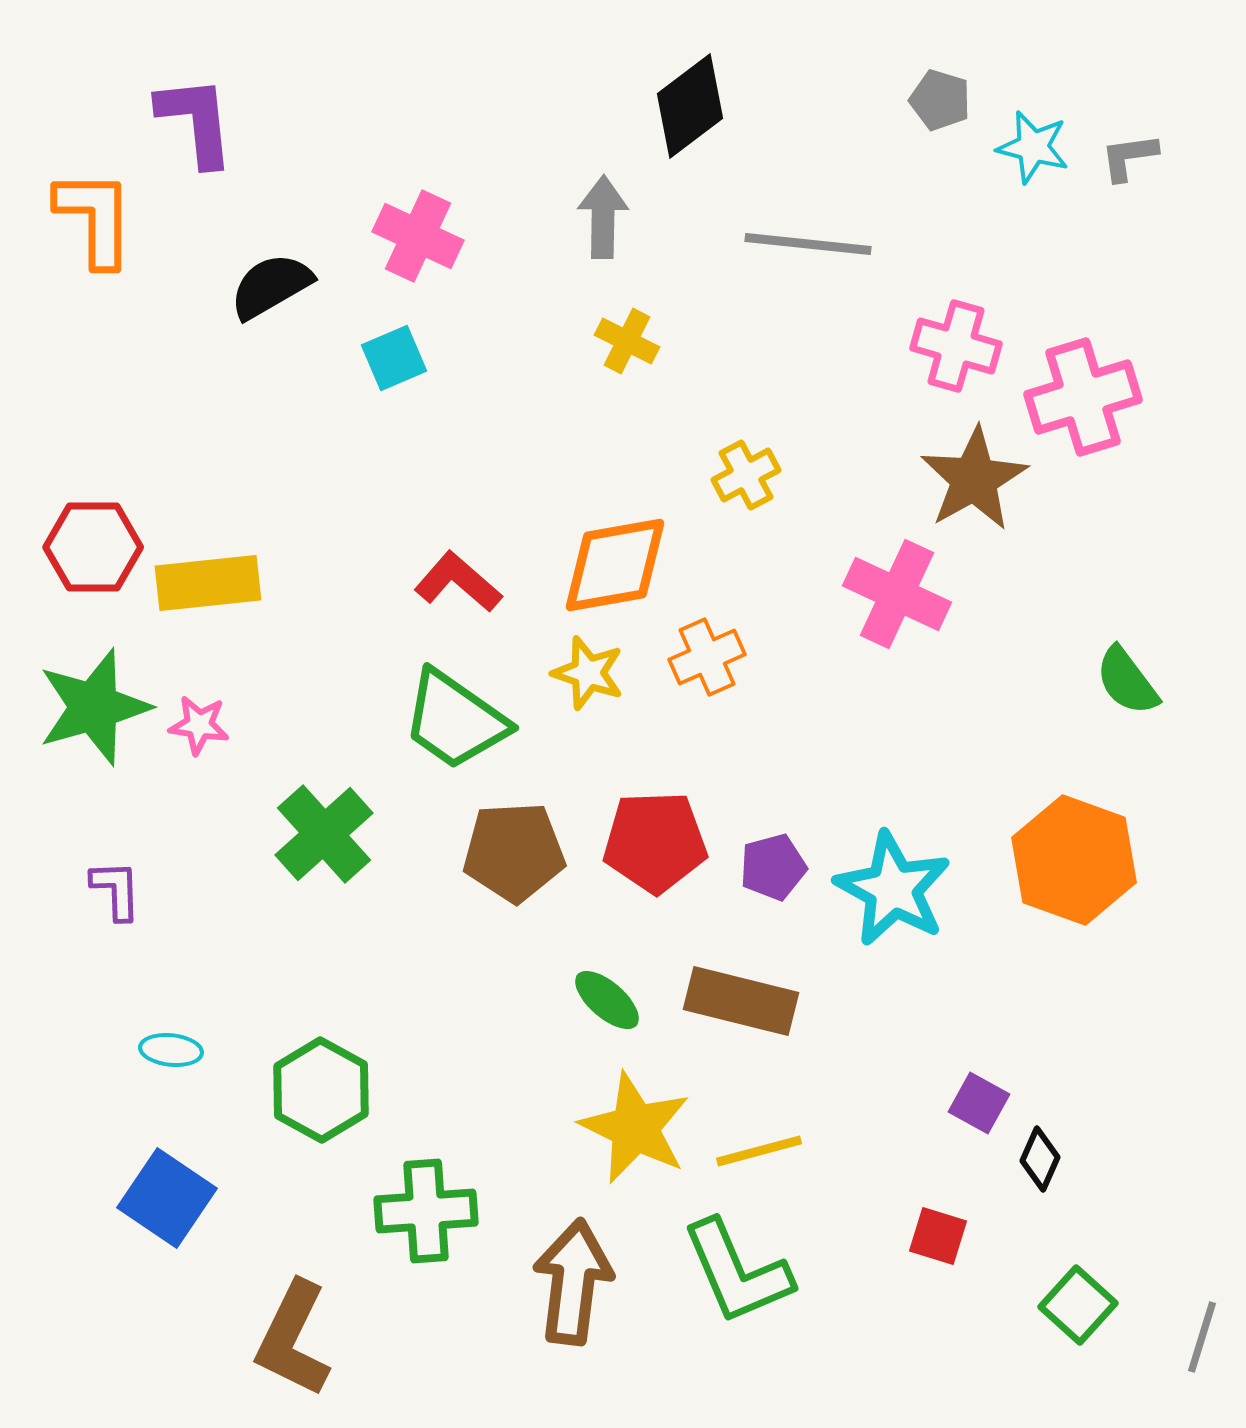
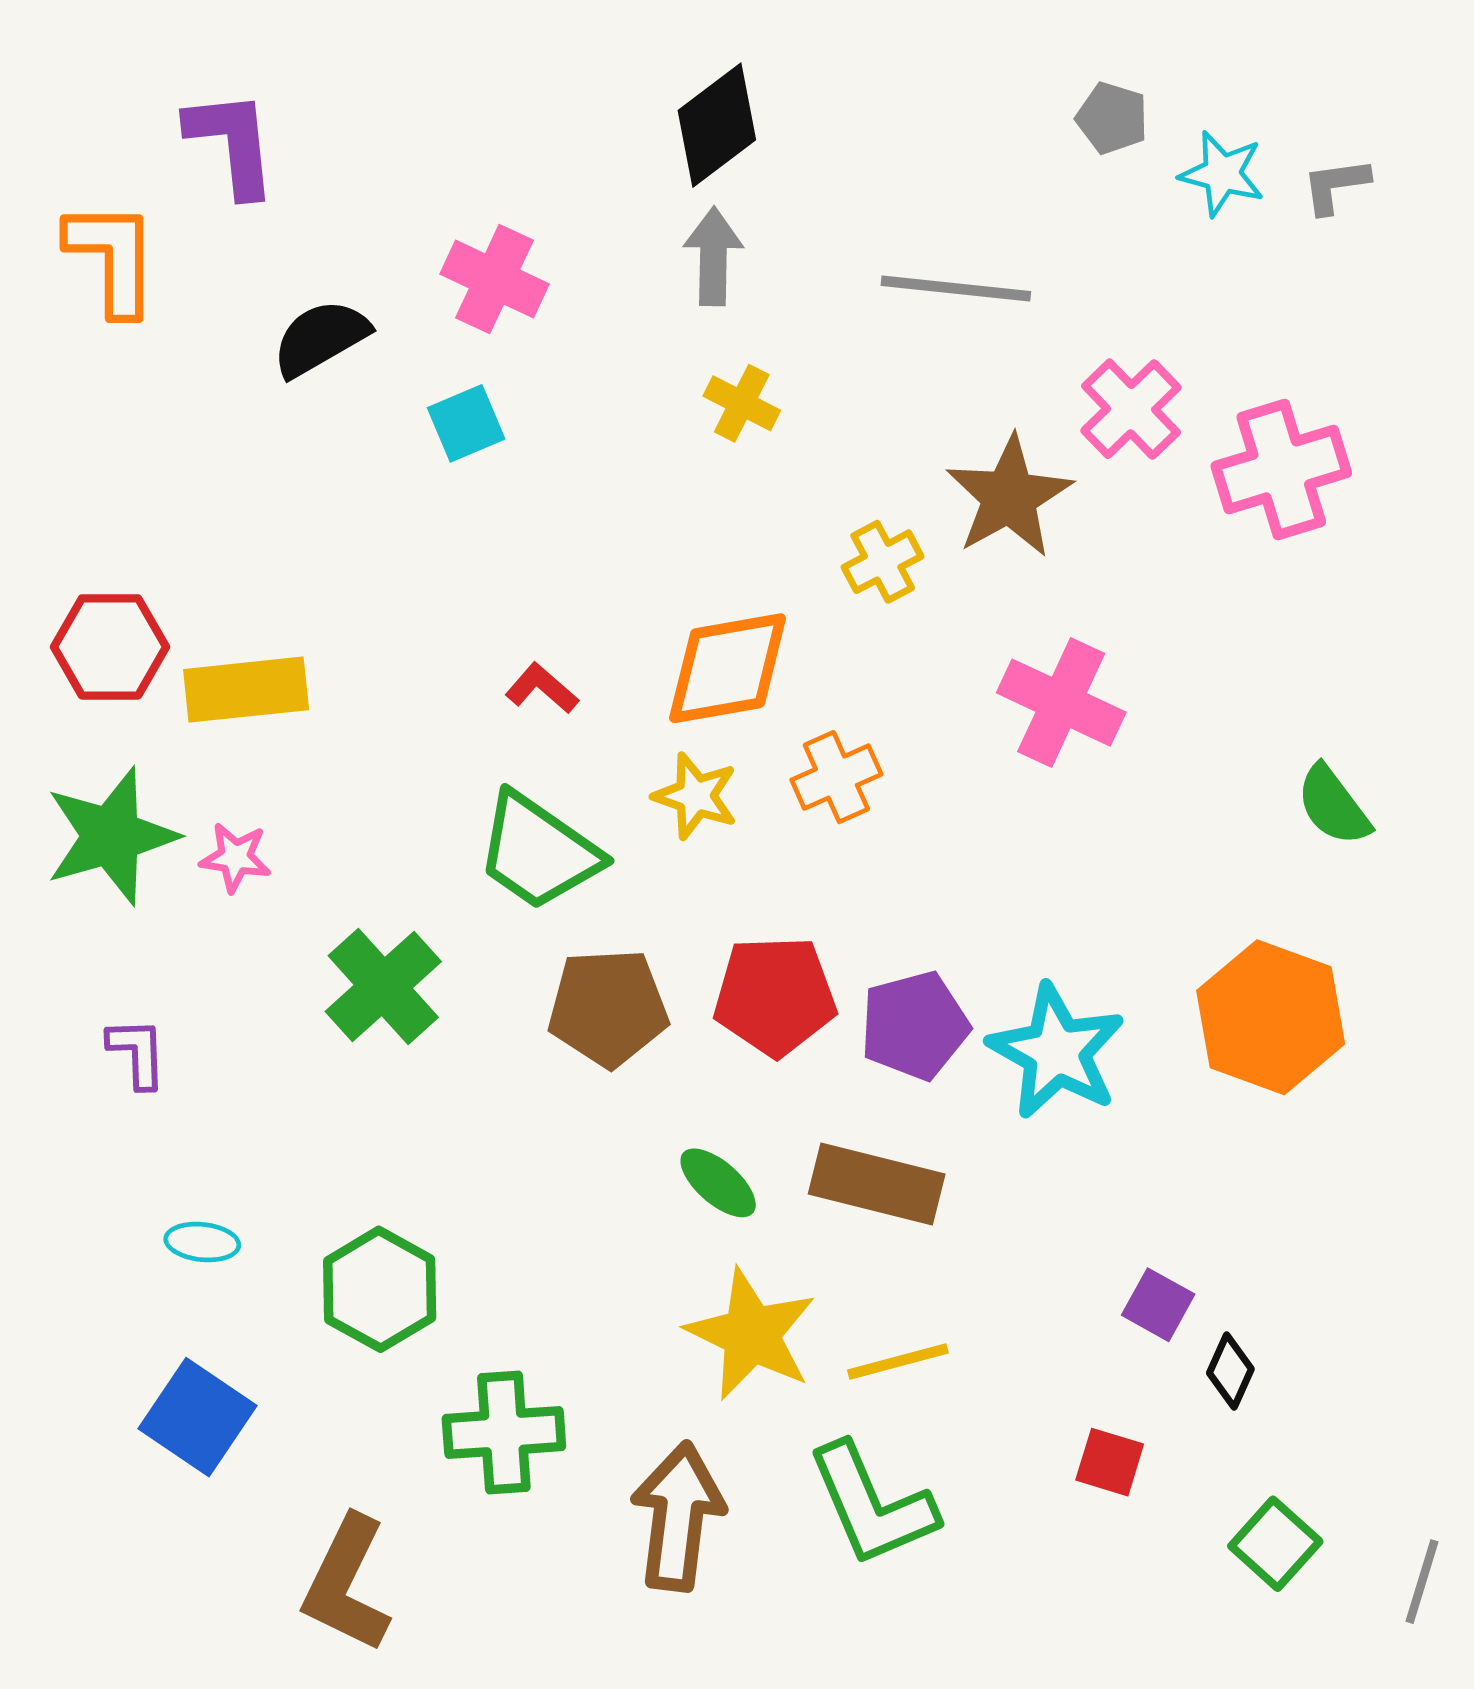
black diamond: (690, 106) -> (717, 125), moved
pink cross: (956, 346) -> (1131, 409), turned 30
brown star: (974, 479) -> (1009, 497), moved
red L-shape: (458, 582) -> (542, 688), size x0.7
purple pentagon: (773, 867) -> (914, 1026), size x1.4

